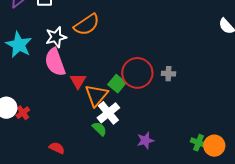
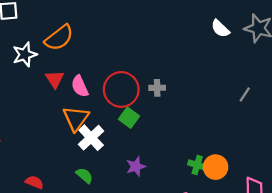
pink semicircle: (55, 62) -> (80, 86), moved, size x0.7
red triangle: (78, 81) -> (55, 79), moved
green square: (117, 84) -> (129, 118), moved
green semicircle: (99, 129) -> (84, 175), moved

